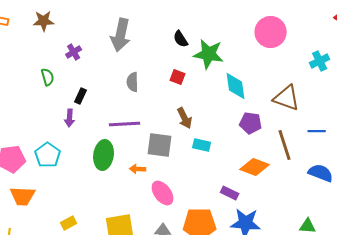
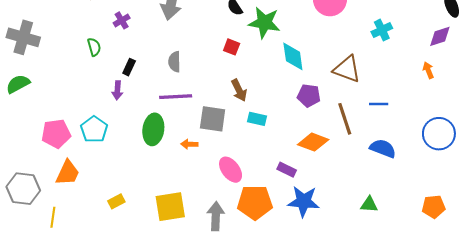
gray semicircle: (133, 82) -> (174, 62), moved
pink ellipse: (163, 193) -> (231, 170), moved
orange trapezoid: (23, 196) -> (68, 173), turned -68

